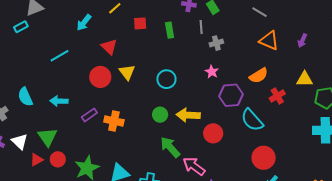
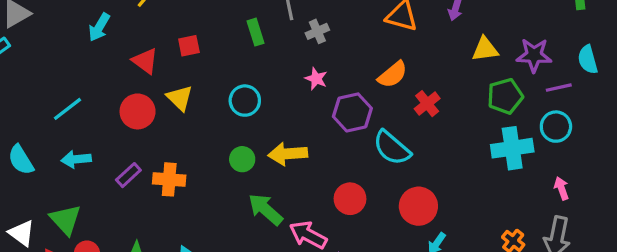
red square: (140, 23) -> (189, 46), moved
green rectangle: (170, 30) -> (255, 32), moved
cyan line: (60, 56) -> (68, 109), moved
yellow triangle: (305, 79) -> (485, 49), moved
red circle: (213, 133) -> (350, 199), moved

